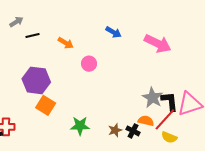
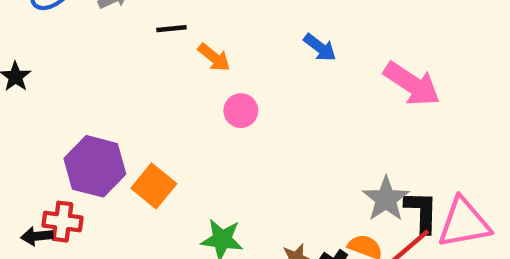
black line: (33, 35) -> (171, 29), moved
pink circle: (89, 64) -> (241, 111), moved
purple hexagon: (36, 80) -> (95, 166), moved

